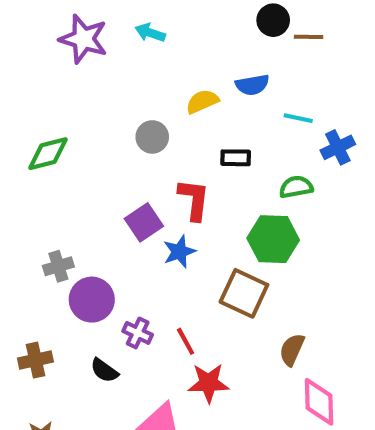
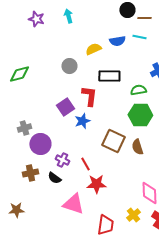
cyan arrow: (150, 33) -> (68, 16), turned 56
purple star: (83, 39) -> (36, 19), size x0.7
cyan line: (298, 118) -> (139, 37), moved
black rectangle: (236, 158) -> (109, 76), size x1.5
green hexagon: (273, 239) -> (140, 115), moved
brown semicircle: (292, 350) -> (137, 147), moved, turned -42
brown cross: (35, 360) -> (30, 173), moved
black semicircle: (104, 370) -> (54, 178), moved

